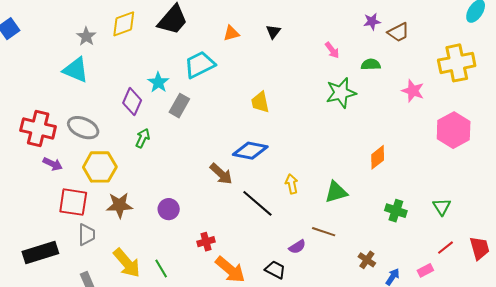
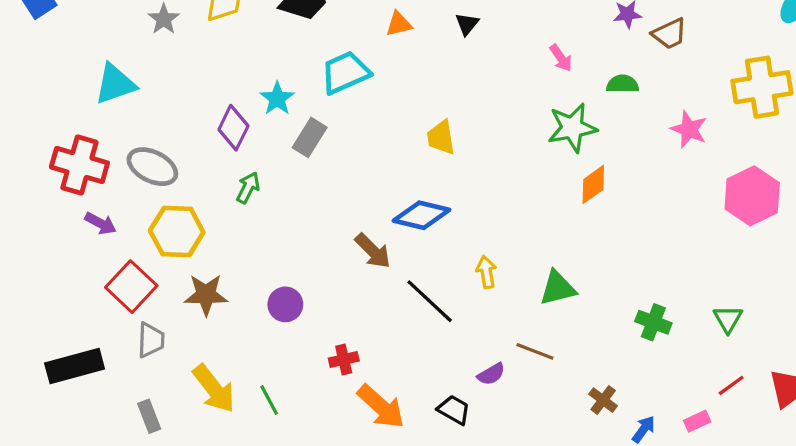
cyan triangle: (76, 70) -> (115, 84), moved, turned -44
orange diamond: (378, 157) -> (593, 184), moved
red square: (73, 202) -> (131, 287), turned 32

